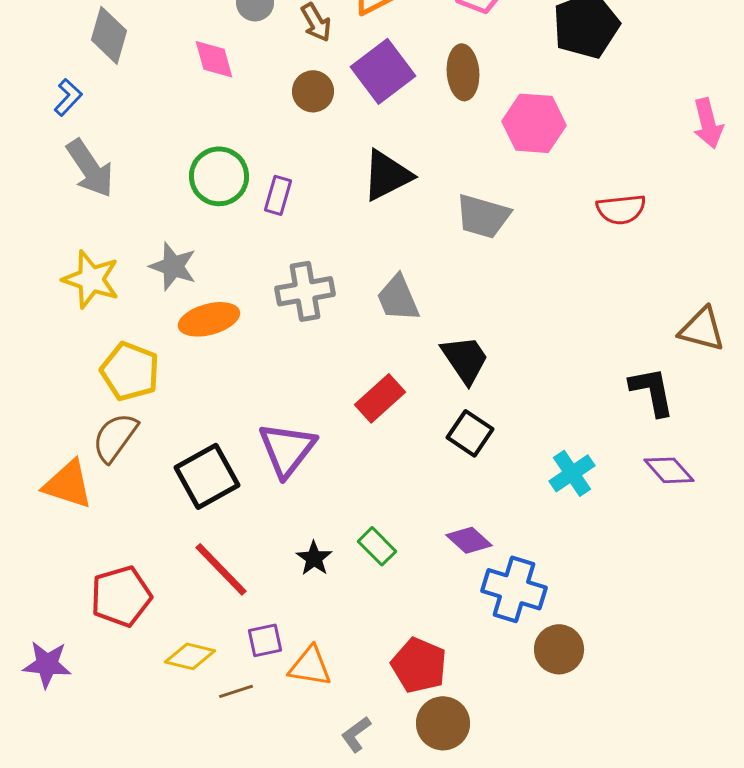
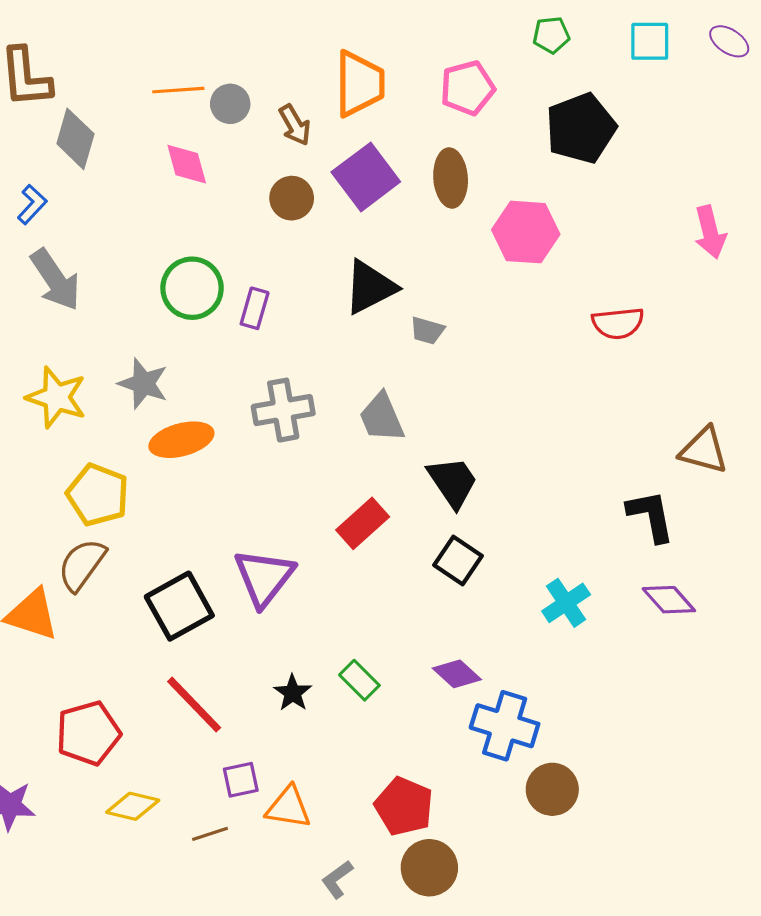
gray trapezoid: (483, 216) -> (427, 331), moved, size x0.6
yellow diamond: (190, 656) -> (133, 806), moved

